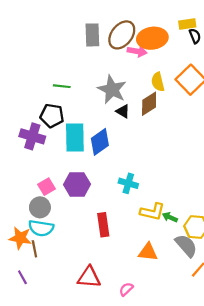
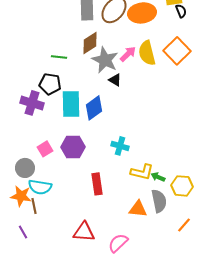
pink arrow: (137, 51) -> (128, 54), moved, turned -54
yellow semicircle: (158, 82) -> (147, 53), size x1.4
brown diamond: (149, 104) -> (90, 43), moved
gray circle: (40, 207) -> (25, 168), moved
gray semicircle: (186, 246) -> (159, 201), moved, turned 30
pink semicircle: (126, 289) -> (118, 243), size x1.5

